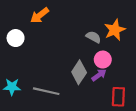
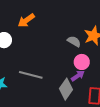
gray diamond: (79, 72) -> (66, 89), moved
gray line: (46, 91) -> (31, 75), moved

